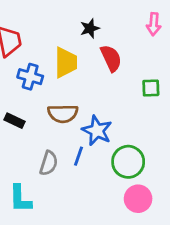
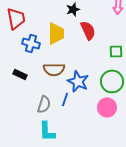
green circle: (128, 162) -> (112, 81), moved
cyan L-shape: (20, 199) -> (47, 131), moved
pink circle: (138, 199) -> (107, 107), moved

